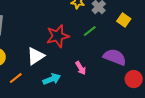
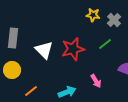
white triangle: (36, 56) -> (44, 50), moved, turned -42

